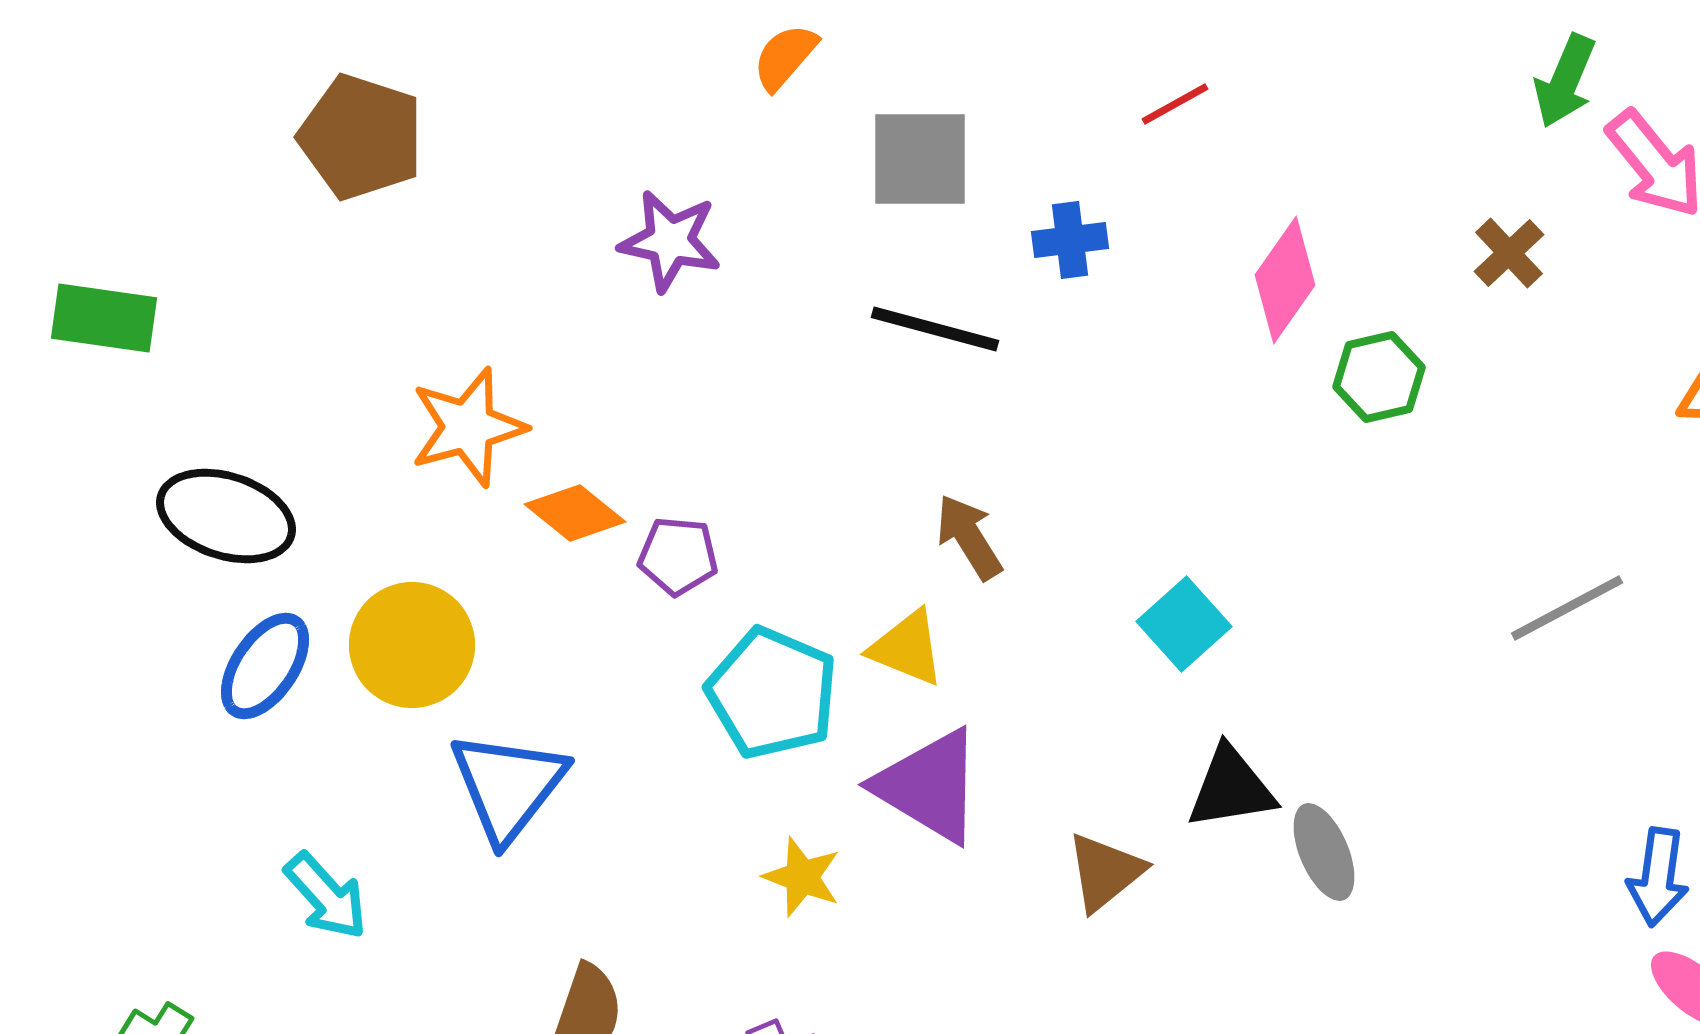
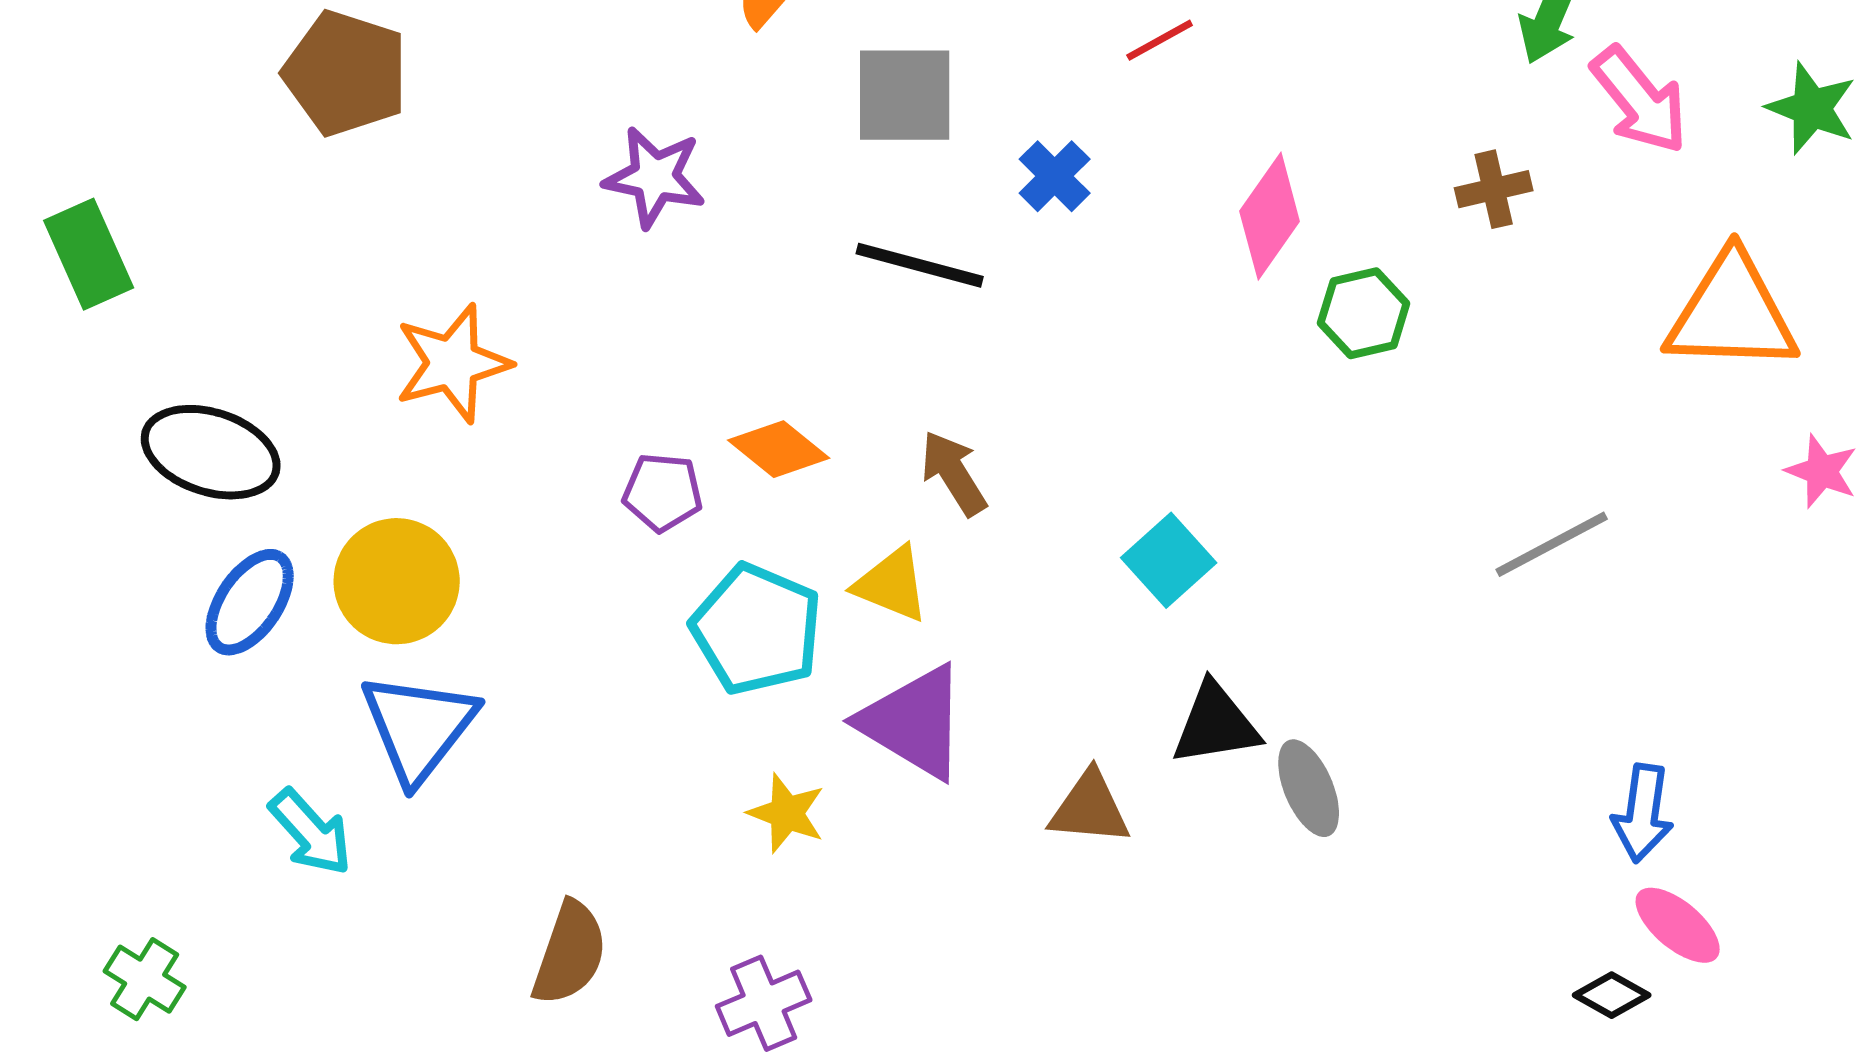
blue cross: (1070, 240) -> (1055, 176), turned -38
brown cross: (1509, 253) -> (1494, 189), turned 30
green rectangle: (104, 318) -> (89, 254), turned 58
orange diamond: (575, 513) -> (779, 449), moved
blue triangle: (508, 786) -> (419, 727), moved
brown triangle: (1105, 872) -> (1090, 808), turned 44

